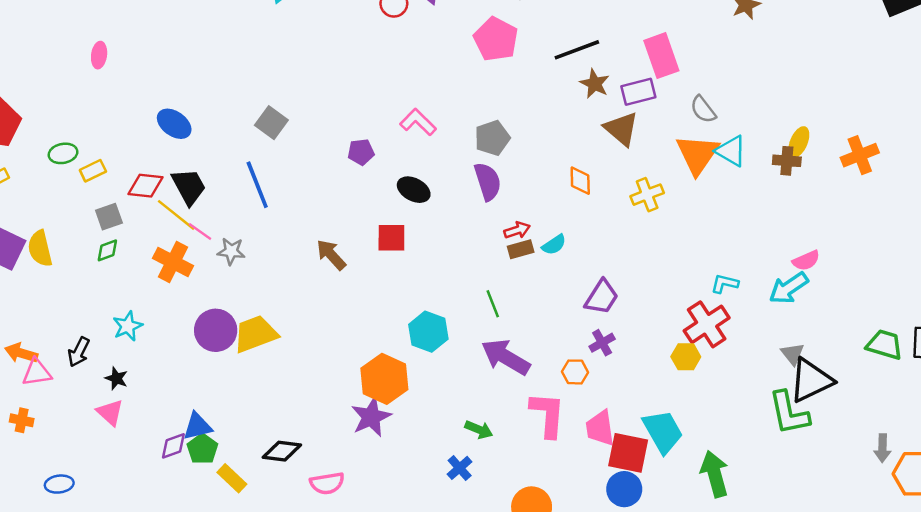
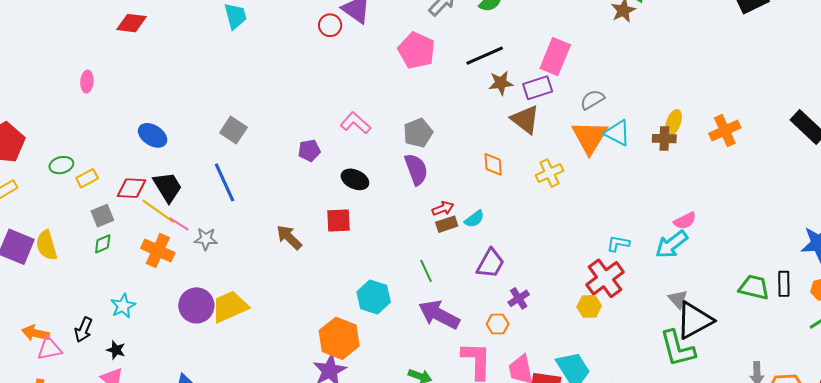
pink rectangle: (661, 56) -> (555, 57), turned 45
brown star: (595, 84) -> (501, 83), turned -30
gray semicircle: (703, 109) -> (592, 100), turned 100
purple trapezoid: (602, 297) -> (491, 263), moved

